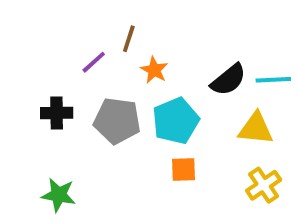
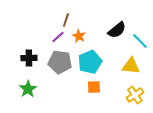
purple line: (94, 62) -> (58, 37), moved
black semicircle: (228, 80) -> (117, 30), moved
cyan line: (273, 80) -> (140, 41), turned 48
green star: (59, 195) -> (28, 89), moved, turned 30

